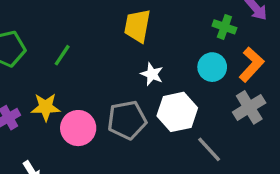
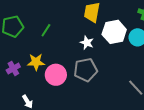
white star: (152, 74) -> (87, 43), moved
white hexagon: (177, 112) -> (114, 32), moved

